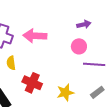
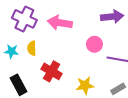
purple arrow: (84, 24) -> (112, 17), size x1.5
pink circle: (79, 46) -> (94, 44), moved

